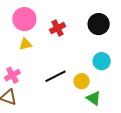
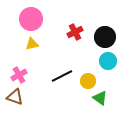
black circle: (99, 24) -> (105, 37), moved
red cross: (58, 28) -> (75, 32), moved

